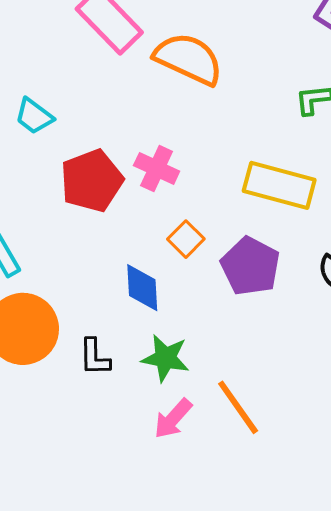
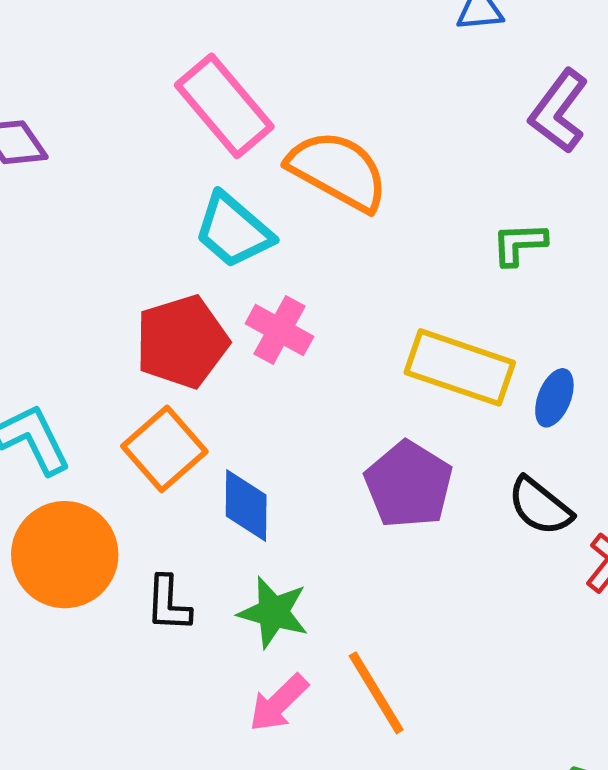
cyan trapezoid: (34, 116) -> (233, 230), moved, size x1.4
orange square: (186, 239) -> (164, 449), moved, size x1.5

